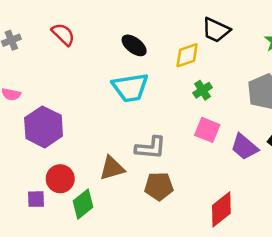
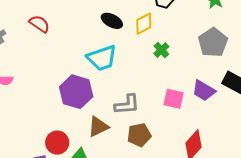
black ellipse: (134, 45) -> (112, 21), moved
purple hexagon: (44, 127) -> (76, 92), moved
pink square: (207, 130) -> (174, 99), moved

